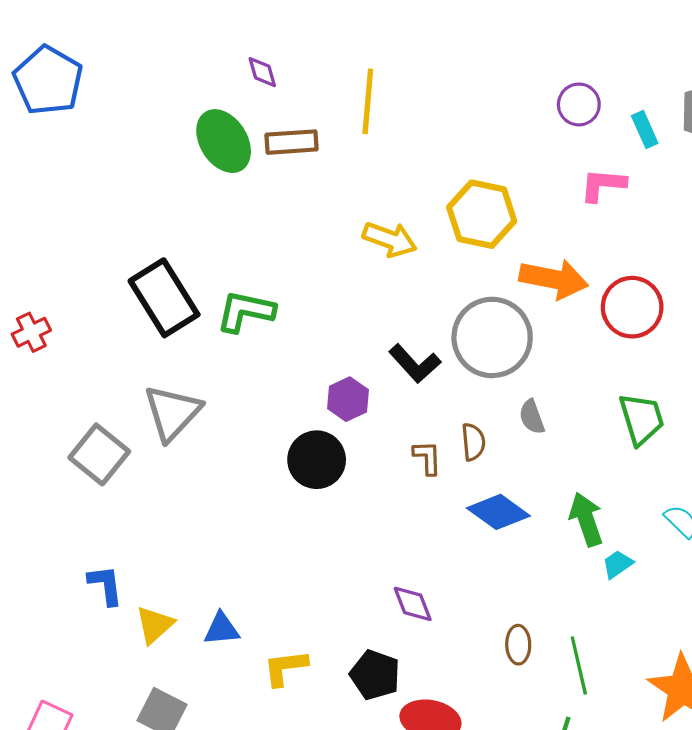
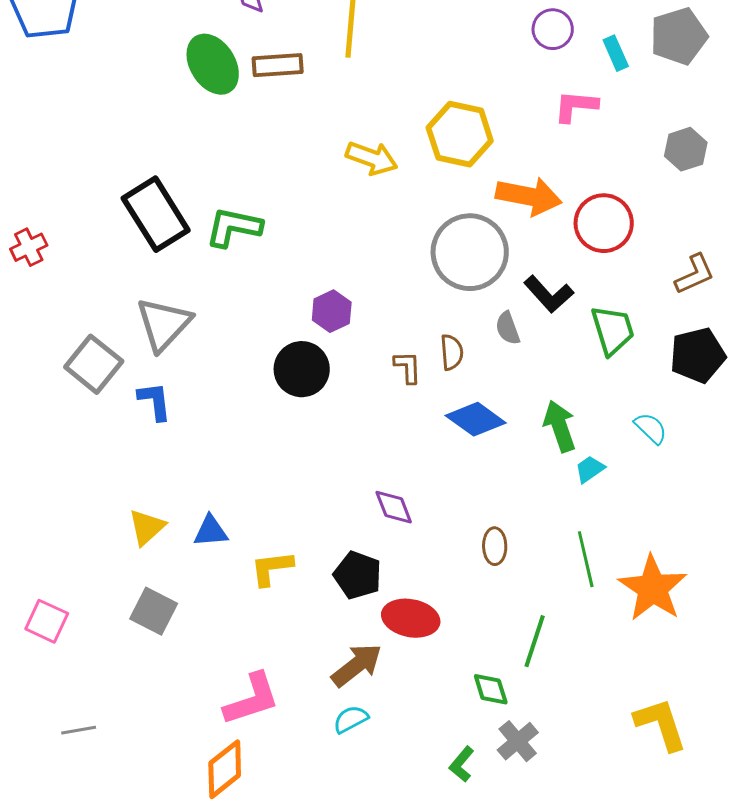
black L-shape: (415, 364) -> (549, 294), moved
blue L-shape: (106, 585) -> (155, 401), moved
green line: (579, 666) -> (586, 559), moved

